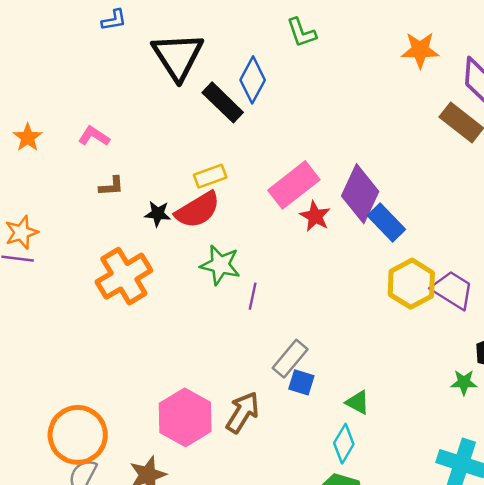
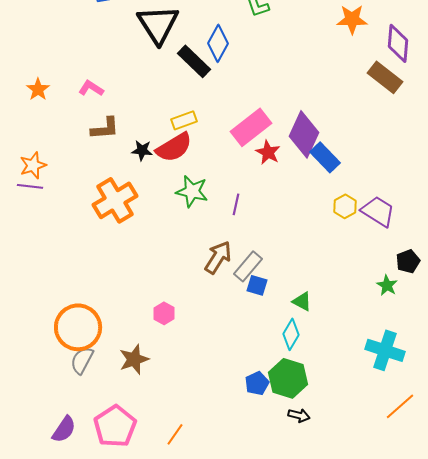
brown L-shape: (111, 186) -> (105, 128), size x1.4
yellow hexagon: (411, 284) -> (345, 206), size x0.6
purple line: (253, 296) -> (236, 204), moved
green star: (464, 382) -> (387, 285), turned 30
brown arrow: (243, 412) -> (218, 257), moved
pink hexagon: (185, 417) -> (164, 313), size x0.5

